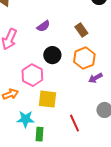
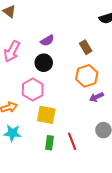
black circle: (52, 55) -> (44, 63), moved
cyan star: (25, 119) -> (12, 133), moved
green rectangle: (40, 134) -> (49, 143), moved

